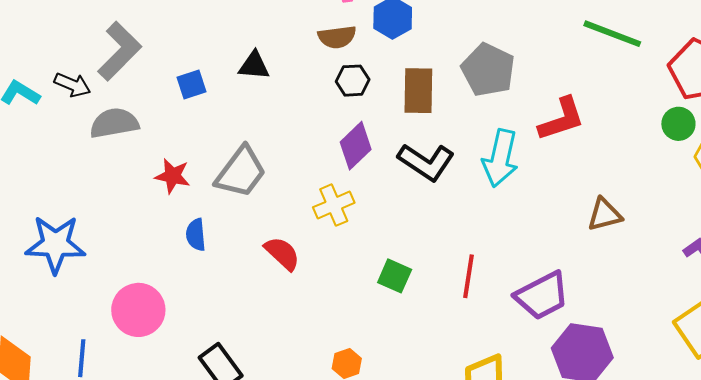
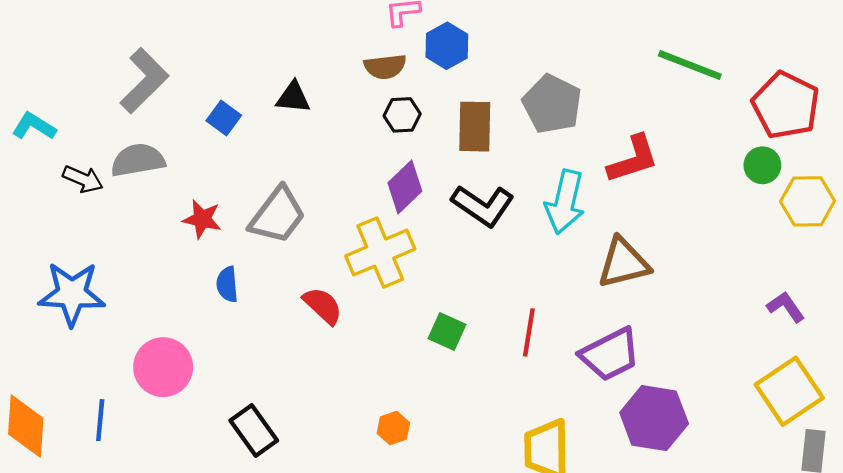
blue square: (191, 84) -> (224, 118), turned -36
black arrow: (72, 85) -> (83, 179), moved
yellow cross: (334, 205) -> (380, 253), size x1.5
brown triangle: (605, 215) -> (624, 263), moved, size x1.4

